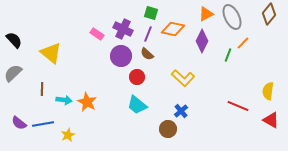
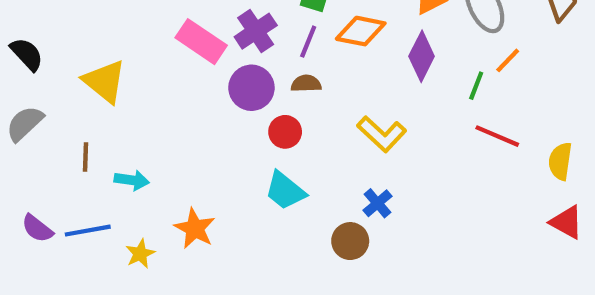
purple cross: (123, 29) -> (256, 31), turned 30
pink rectangle: (97, 34) -> (201, 42), size x1.6
brown semicircle: (147, 54) -> (306, 84), turned 136
orange star: (87, 102) -> (195, 228), moved
red line: (238, 106) -> (497, 136), moved

